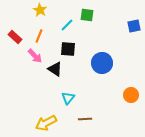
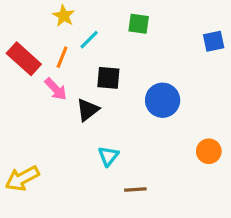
cyan line: (67, 25) -> (89, 40), moved
red rectangle: (15, 37) -> (24, 59), size x1.5
black triangle: (55, 69) -> (88, 110), turned 49
yellow arrow: (46, 123) -> (22, 178), moved

